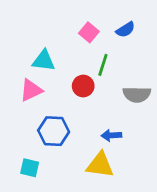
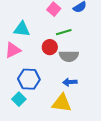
green line: (103, 65) -> (64, 32), turned 56
gray semicircle: (137, 94) -> (69, 56), moved
cyan square: (30, 168) -> (19, 99), moved, turned 32

